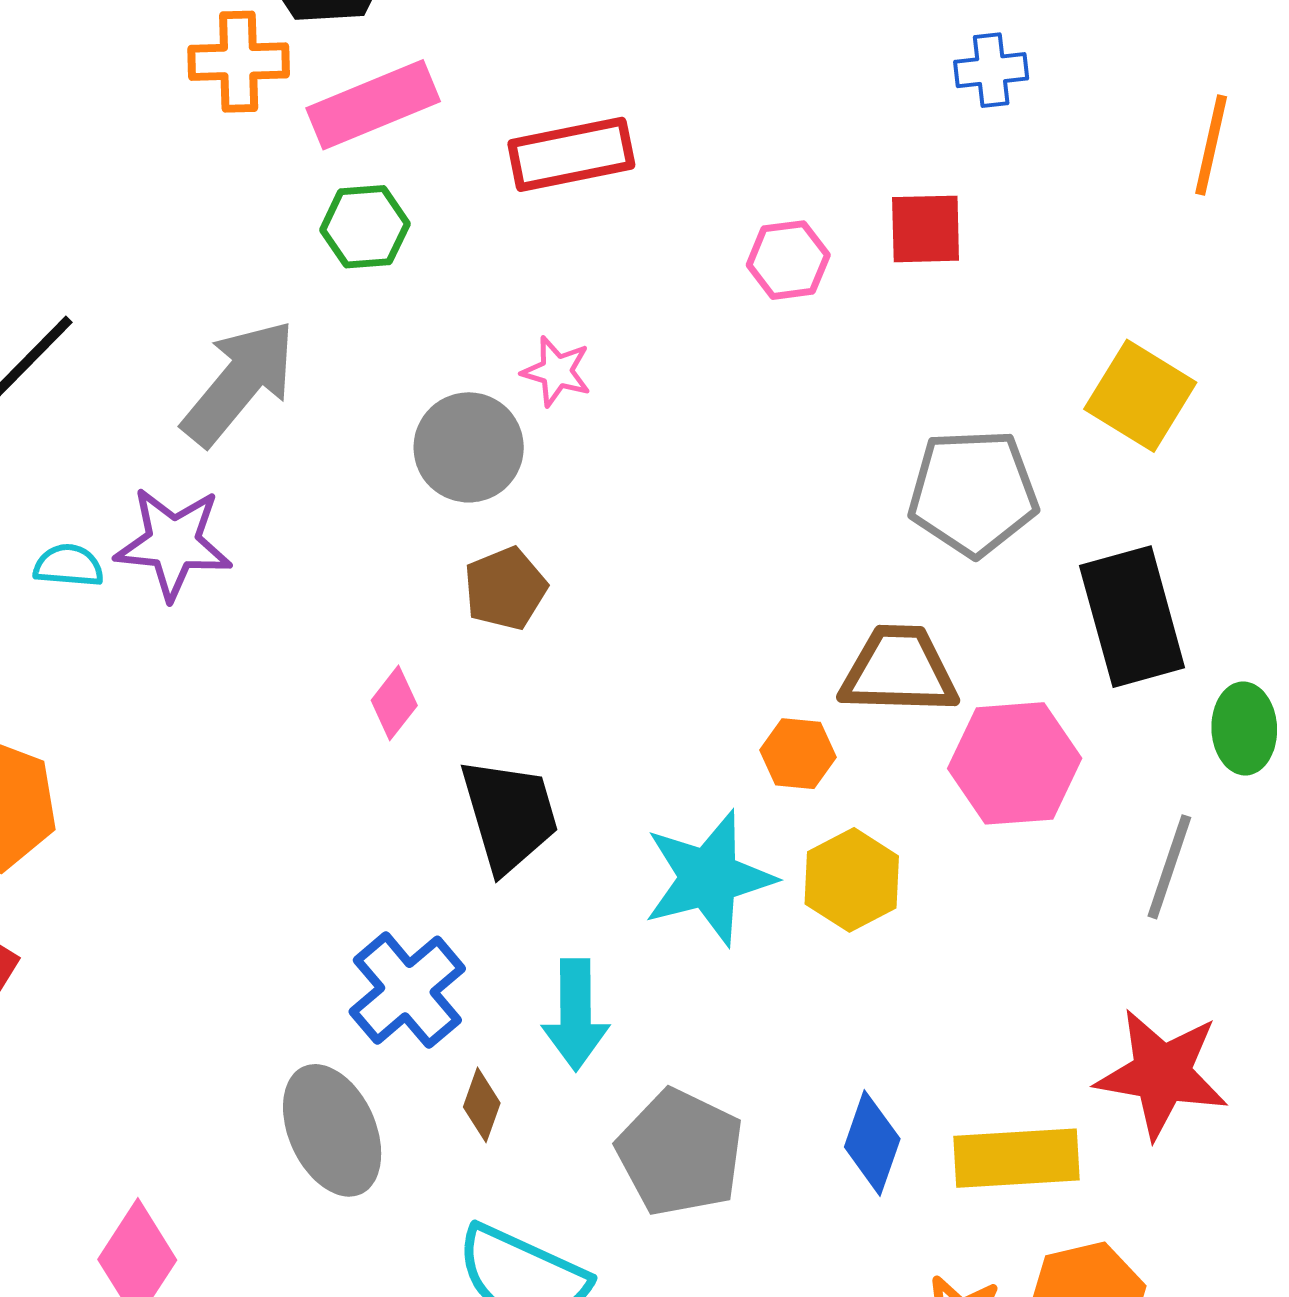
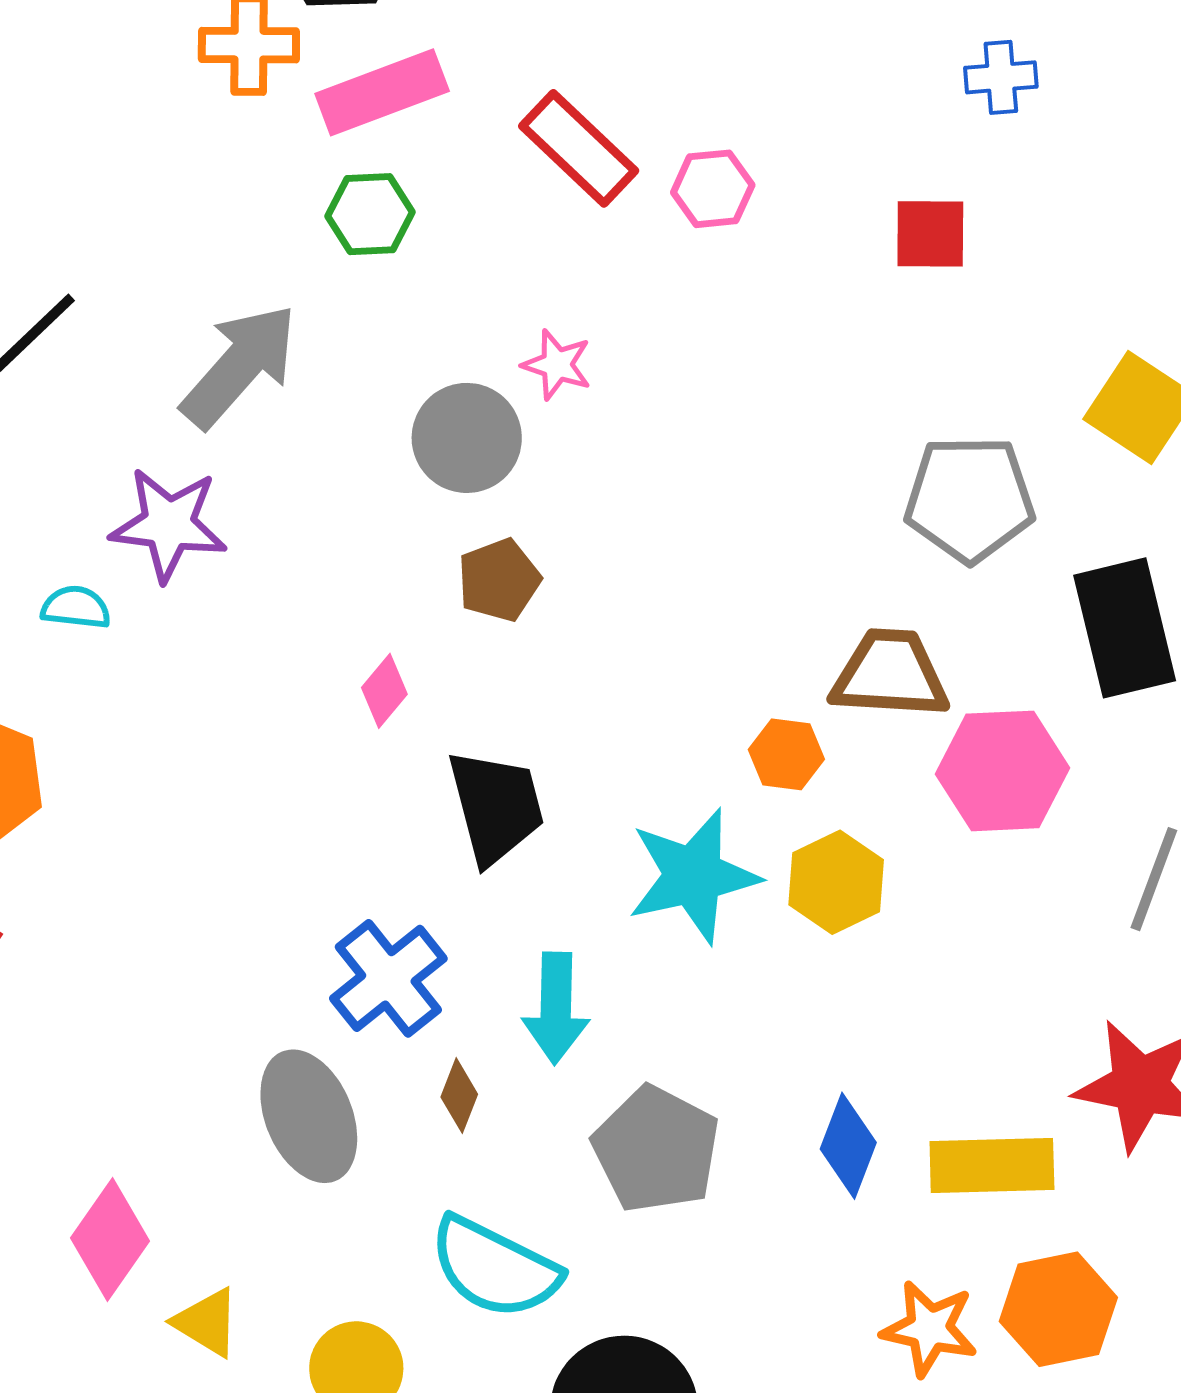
red rectangle: (571, 154) -> (579, 148), turned 53
pink hexagon: (788, 260) -> (713, 189), moved
cyan semicircle: (68, 566) -> (76, 607), moved

